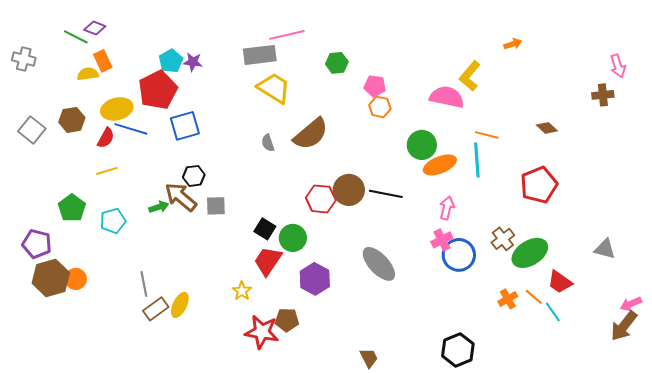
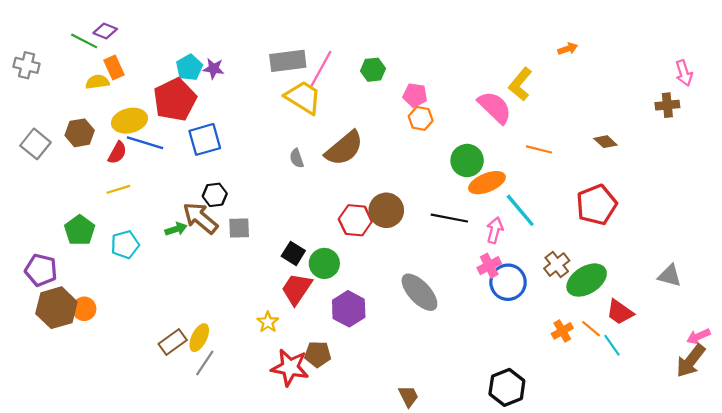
pink line: (287, 35) -> (321, 69), moved, turned -48
pink semicircle: (447, 97) -> (495, 107), turned 32
cyan line: (477, 160) -> (520, 210), moved, turned -36
black line: (386, 194) -> (449, 218), moved
gray line: (144, 284) -> (205, 363), moved, turned 45

